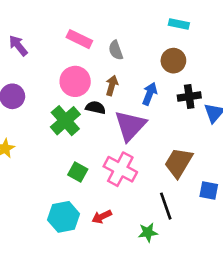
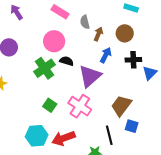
brown arrow: (112, 85) -> (98, 34), moved
blue square: (209, 191) -> (132, 126), moved
red arrow: (102, 217) -> (63, 138), size x1.6

